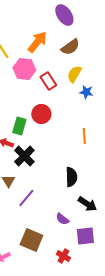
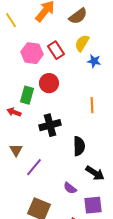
pink hexagon: (24, 69) -> (32, 53), moved
black cross: (24, 156) -> (50, 125), moved, turned 30

